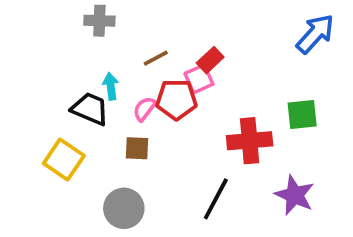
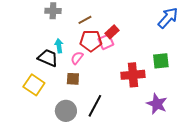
brown line: (156, 58) -> (85, 20), moved
red pentagon: (176, 99) -> (91, 41), moved
black line: (216, 199) -> (95, 106), moved

